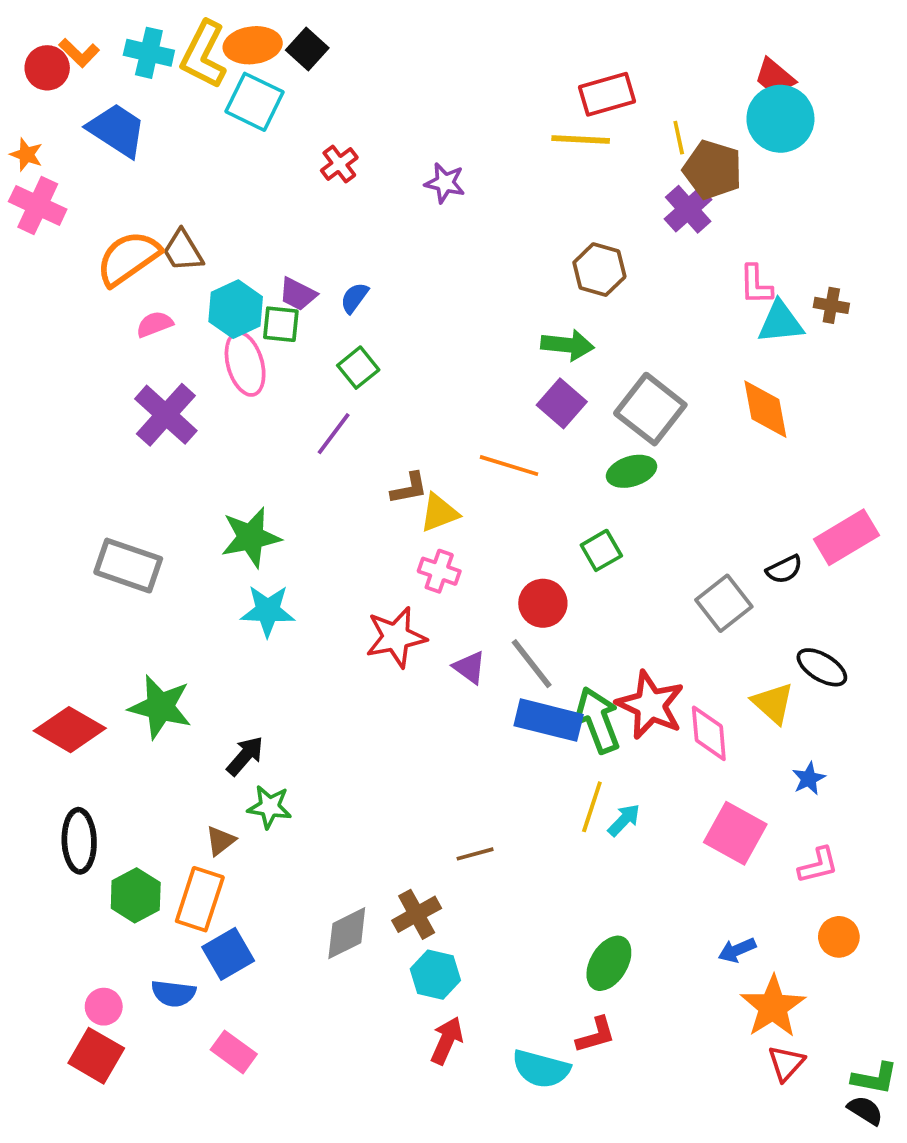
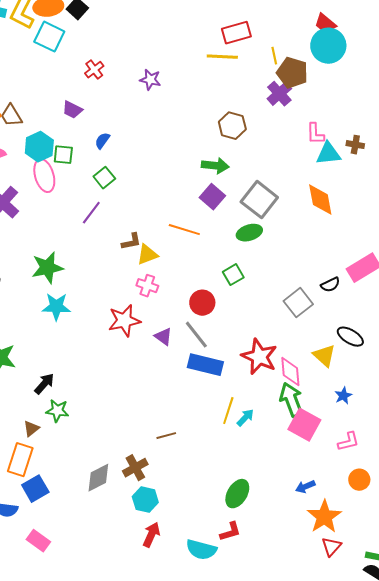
purple trapezoid: (298, 294) -> (72, 110), moved
green arrow: (598, 720) -> (291, 400), moved

